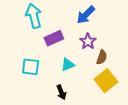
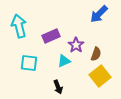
blue arrow: (86, 15) -> (99, 14), moved
cyan arrow: (34, 16) -> (19, 26), moved
purple star: (88, 41) -> (76, 45), moved

